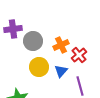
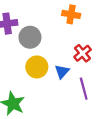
orange cross: (61, 45) -> (71, 14), moved, turned 35

